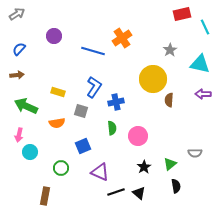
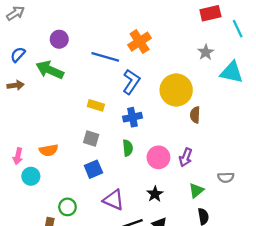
gray star: (170, 50) -> (206, 52), moved
blue L-shape: (94, 87) -> (131, 82), moved
yellow rectangle: (58, 92) -> (96, 105), moved
purple arrow: (203, 94) -> (186, 157), moved, turned -70
green arrow: (26, 106) -> (50, 70), moved
gray square: (81, 111) -> (91, 138), moved
orange semicircle: (57, 123) -> (49, 150), moved
black star: (144, 167) -> (155, 194), moved
green circle: (61, 168) -> (67, 207), moved

